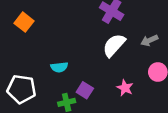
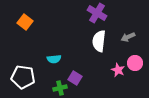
white semicircle: (114, 45) -> (99, 41), turned -35
pink star: (125, 88) -> (118, 70), moved

